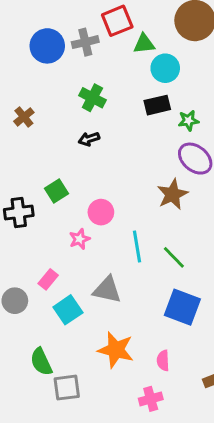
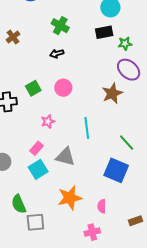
pink circle: (101, 212) -> (63, 88), moved
green line: (174, 257) -> (127, 143), moved
pink rectangle: (48, 279) -> (36, 148), moved
orange star: (116, 350) -> (70, 198), turned -30

